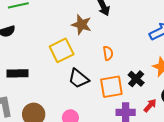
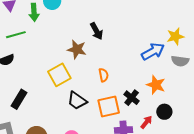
black rectangle: (17, 73) -> (19, 99), turned -54

